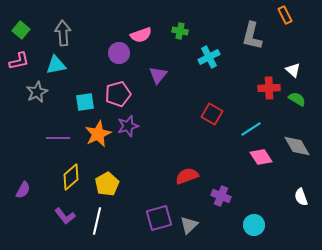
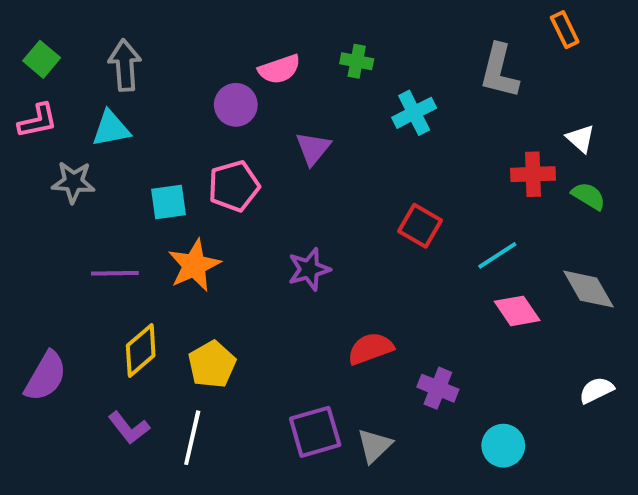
gray star: (37, 92) -> (73, 182), turned 30
purple star: (128, 126) -> (309, 269), moved
purple semicircle: (23, 190) -> (46, 376), size x1.5
white semicircle: (301, 197) -> (596, 390), turned 84

